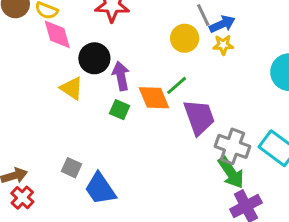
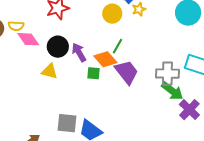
green square: (120, 110) -> (93, 73), moved
purple trapezoid: (199, 117) -> (127, 72), moved
gray square: (71, 168) -> (67, 123), size x1.5

